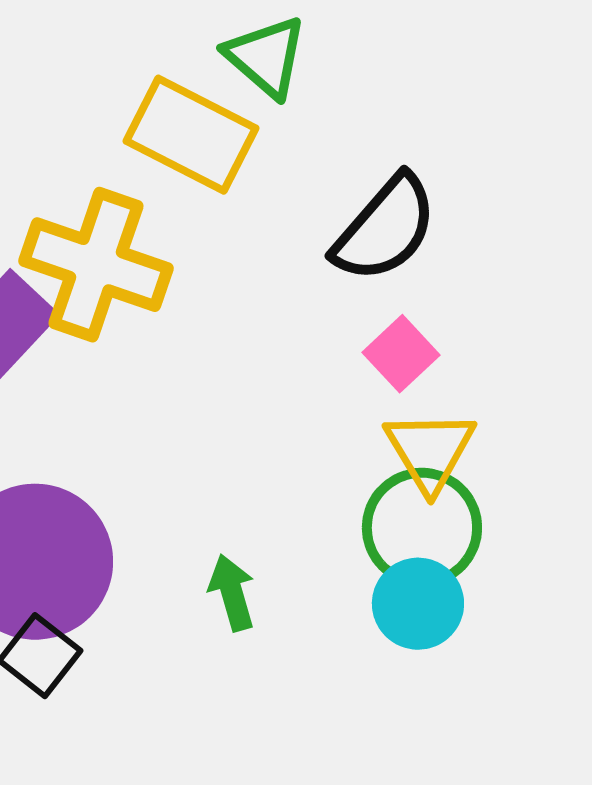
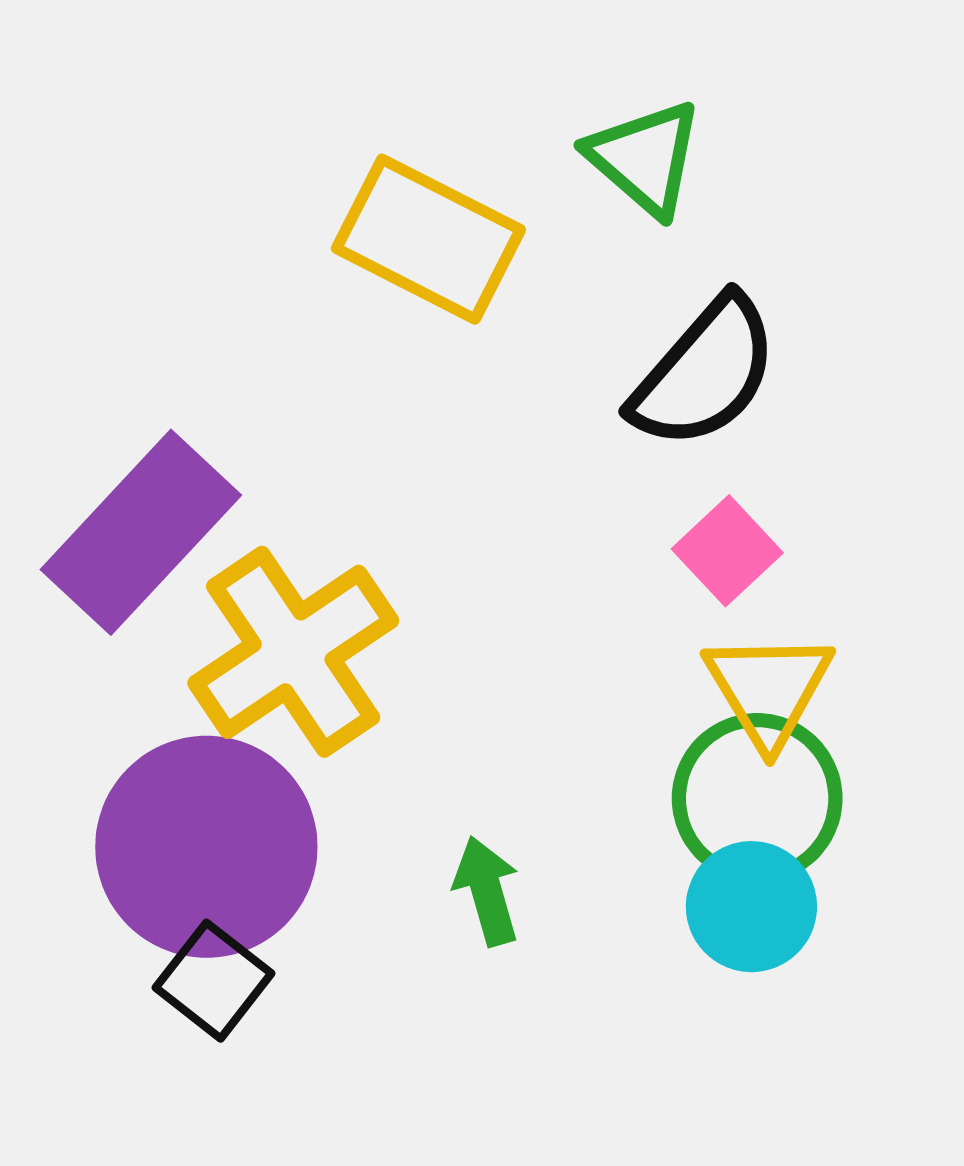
green triangle: (266, 57) -> (645, 158), moved
yellow cross: (96, 265) -> (293, 652), moved, turned 37

